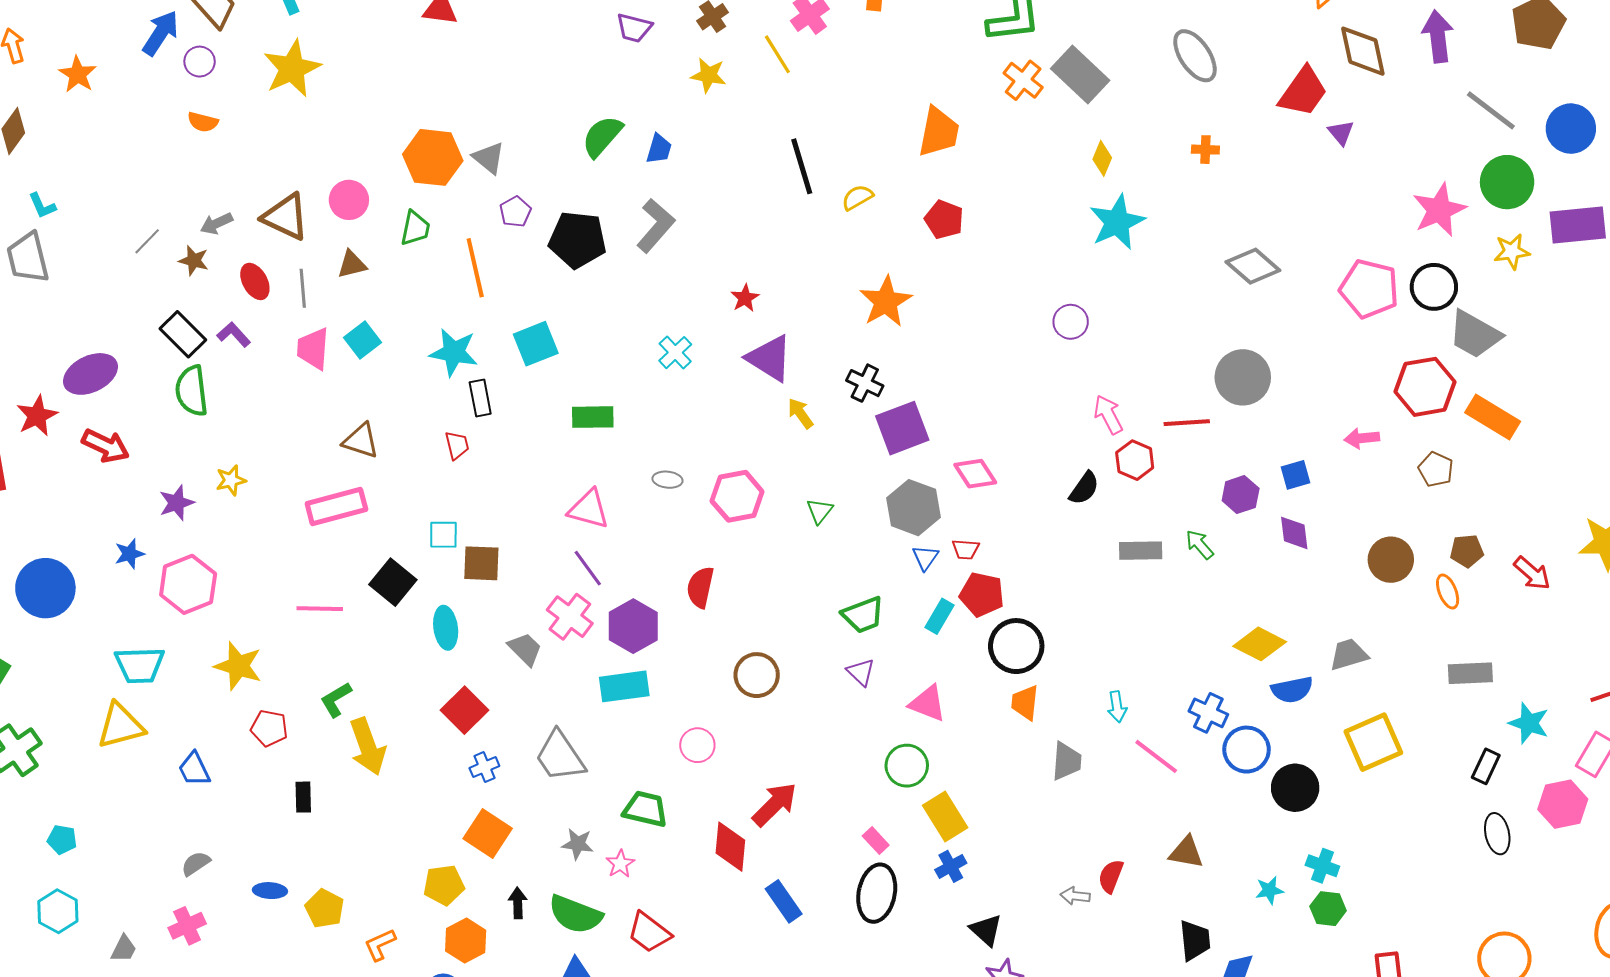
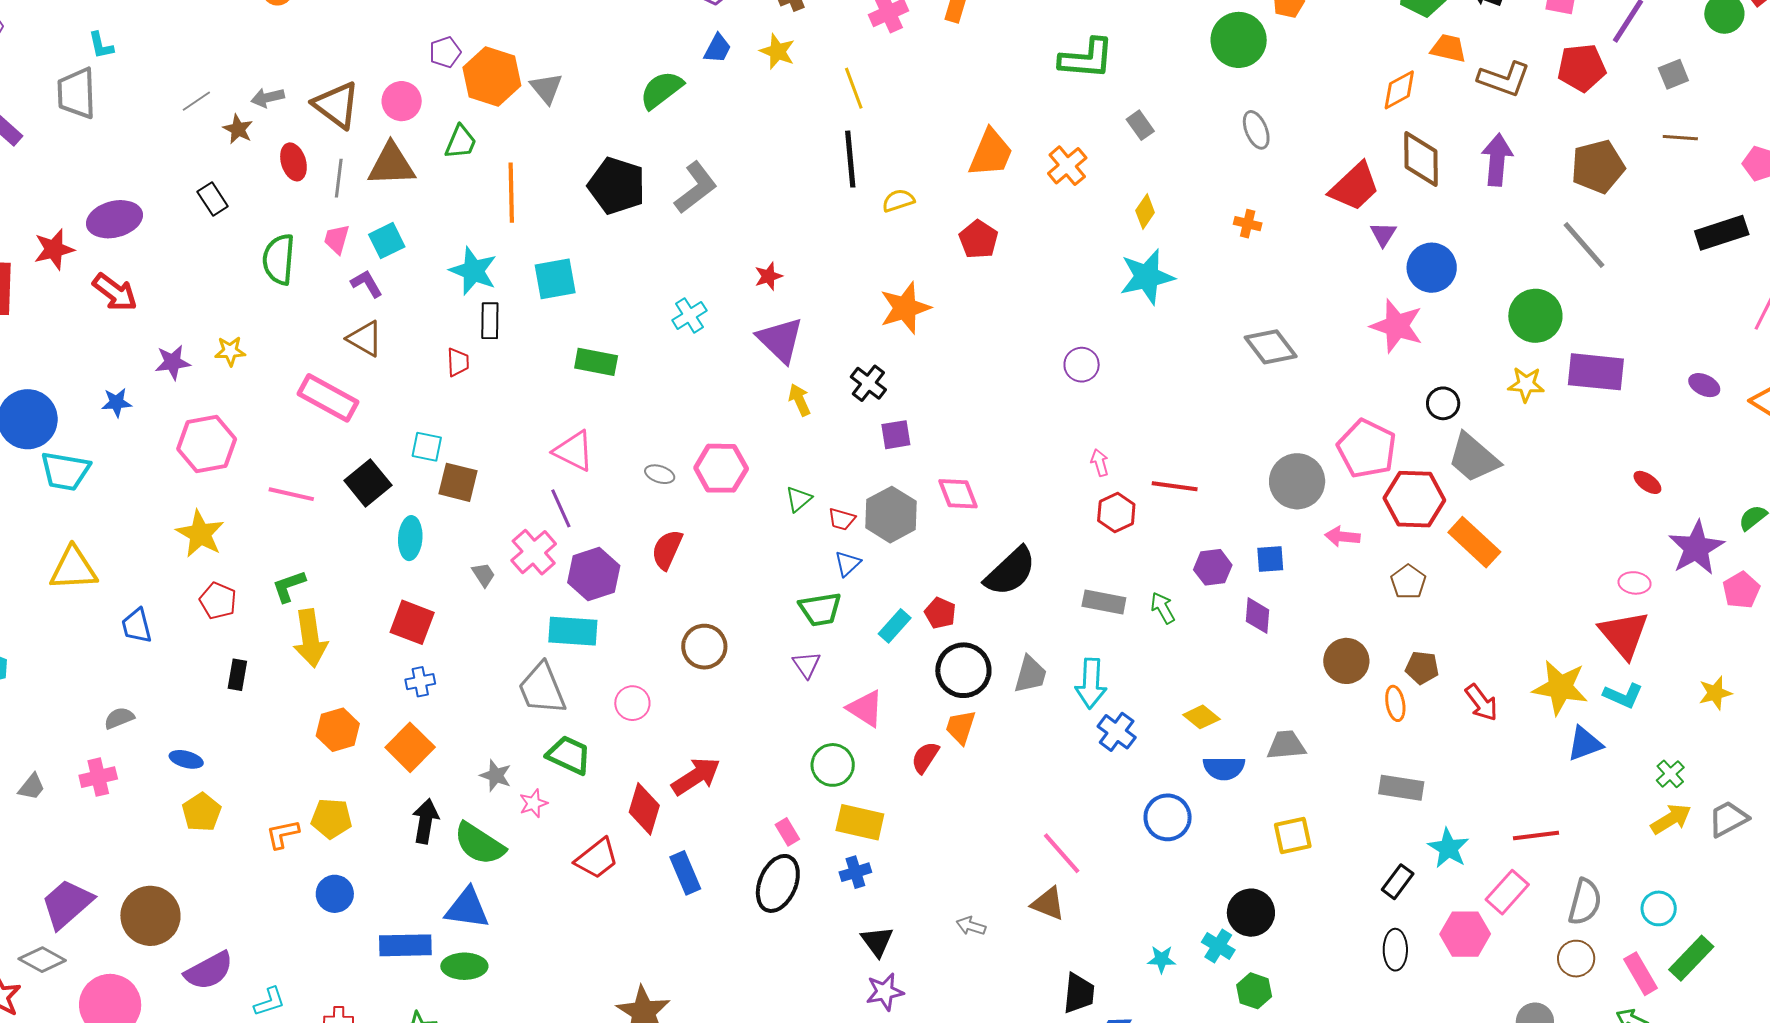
yellow line: (777, 54) -> (854, 88), moved
gray ellipse: (1195, 56) -> (1256, 130), size x0.7
gray rectangle: (1080, 75) -> (1140, 125), size x0.5
orange cross: (1023, 80) -> (1067, 166), moved
gray line: (1491, 110) -> (1584, 245), moved
blue circle: (1571, 129) -> (1432, 268), moved
blue trapezoid: (659, 149) -> (718, 48), moved
pink star: (1439, 210) -> (1397, 326), moved, turned 30
purple pentagon: (515, 212) -> (445, 52), moved
brown triangle: (352, 264) -> (391, 165), size x1.6
black circle: (1434, 287) -> (1443, 403), size x0.7
pink pentagon: (1369, 289) -> (1367, 449), moved
black rectangle: (183, 334) -> (213, 199), size x0.7
purple L-shape: (234, 335) -> (367, 284), moved
pink trapezoid: (313, 349) -> (337, 239), size x0.7
gray circle: (1243, 377) -> (1297, 481), moved
green semicircle: (192, 391) -> (279, 259), moved
pink arrow: (1108, 414) -> (1100, 463), size x0.7
purple square: (902, 428) -> (896, 435), size x0.6
gray ellipse: (667, 480) -> (660, 474), moved
black semicircle: (1084, 488) -> (1010, 571), moved, size x1.6
pink rectangle: (336, 507) -> (328, 398), turned 32
red trapezoid: (966, 549) -> (842, 519), moved
blue triangle: (925, 558) -> (848, 563), moved
pink hexagon: (188, 584) -> (207, 444), moved
red pentagon: (982, 595) -> (940, 613), size x0.7
yellow diamond: (1260, 644) -> (1201, 717), size x0.7
gray trapezoid: (525, 649) -> (484, 575), size x0.7
cyan trapezoid: (140, 665) -> (65, 471), moved
cyan arrow: (1117, 707) -> (1091, 683), moved, size x1.6
red square: (464, 710) -> (412, 622), turned -36
blue cross: (1208, 713) -> (1117, 732), moved
yellow square: (1373, 742) -> (1293, 836), size x0.7
gray trapezoid: (560, 756) -> (542, 689), moved
pink line: (1156, 756) -> (1062, 853), moved
gray trapezoid: (1067, 761) -> (1030, 675), moved
black circle: (1295, 788) -> (1251, 913), moved
yellow rectangle: (945, 817) -> (860, 822), turned -57
brown triangle: (1186, 852) -> (1048, 904), moved
red semicircle: (1111, 876) -> (925, 757), moved
yellow pentagon: (444, 885) -> (331, 819), moved
black arrow: (518, 903) -> (425, 821), size x1.4
yellow pentagon: (325, 909) -> (202, 812), moved
green hexagon: (1328, 909) -> (1254, 991), moved
red trapezoid: (649, 932) -> (597, 859), moved, turned -87
orange hexagon: (466, 941) -> (338, 730), moved

